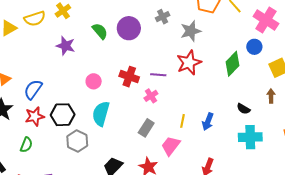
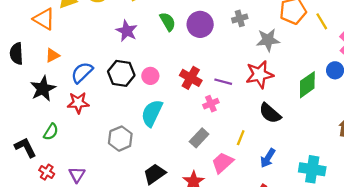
black semicircle: (243, 109) -> (270, 113), moved, size x1.5
black hexagon: (63, 115) -> (121, 73), moved
blue arrow: (208, 122) -> (268, 158), moved
green semicircle: (26, 145) -> (51, 132), moved

